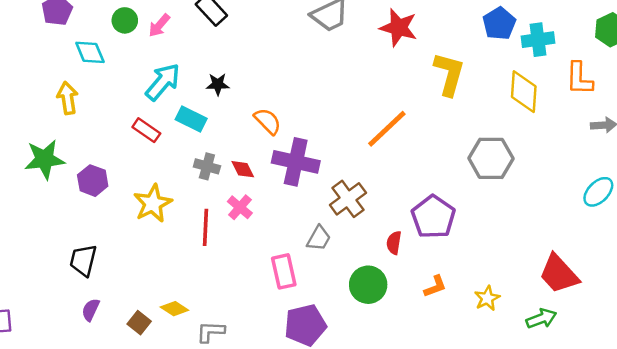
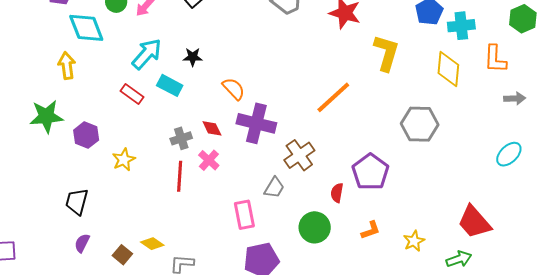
cyan diamond: (90, 52) -> (86, 28), size x1.4
gray cross: (207, 166) -> (181, 138), moved, turned -35
yellow star: (153, 204) -> (124, 160), moved, size x0.7

